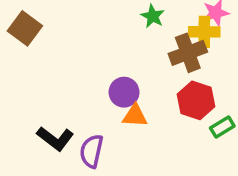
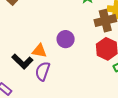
orange triangle: (135, 116) -> (39, 51), moved

